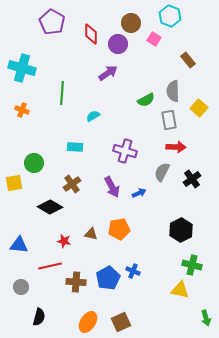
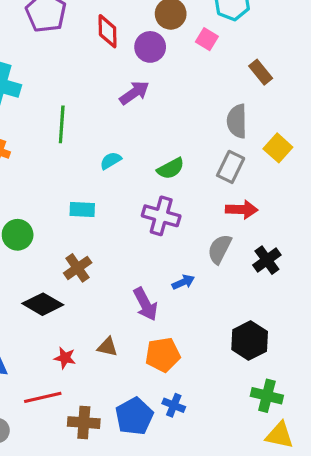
green semicircle: (146, 100) -> (171, 168), moved
gray rectangle: (169, 120) -> (231, 167), turned 36
purple arrow: (112, 187) -> (145, 304), moved
orange pentagon: (119, 229) -> (163, 355), moved
yellow triangle: (180, 290) -> (280, 435), moved

